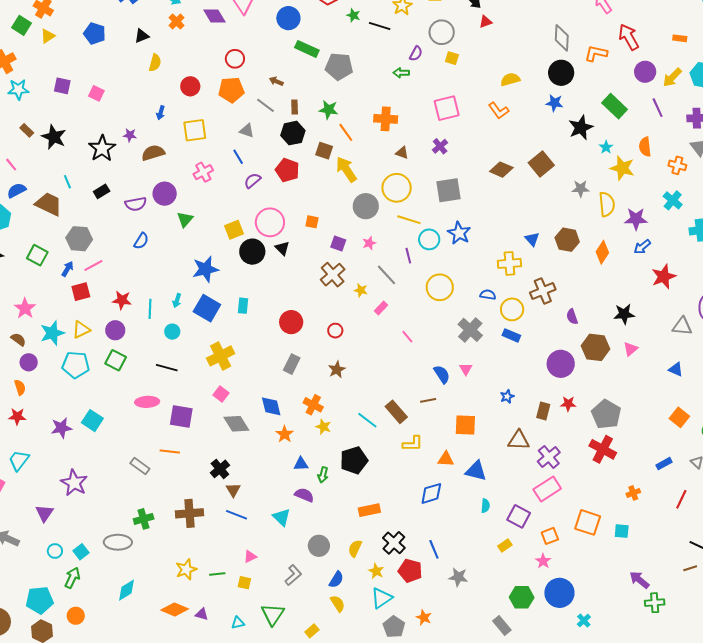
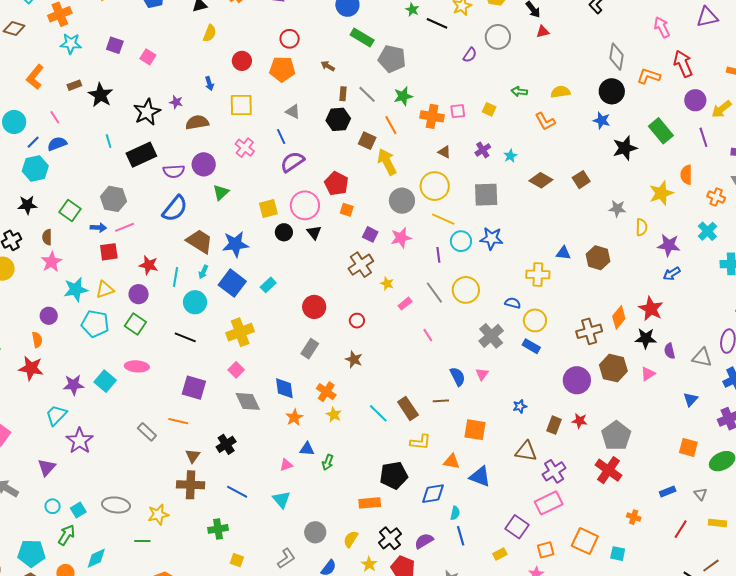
yellow square: (452, 58) -> (489, 109), moved
green arrow: (401, 73) -> (519, 91), moved
gray line: (266, 105) -> (367, 94), moved
pink square: (447, 108) -> (458, 111), moved, size x0.6
green star: (329, 110) -> (403, 96), moved, turned -30
blue arrow: (161, 113) -> (209, 84), turned -40
brown rectangle: (27, 130) -> (74, 85), turned -72
cyan star: (606, 147) -> (510, 156), moved
brown square: (541, 164) -> (581, 180), size x0.7
yellow star: (622, 168) -> (661, 193), turned 30
red pentagon: (287, 170) -> (336, 184), moved
pink cross: (203, 172) -> (245, 148), turned -30
purple semicircle: (252, 181) -> (292, 162), size x1.4
black rectangle: (102, 191) -> (141, 155), size x1.8
brown trapezoid: (49, 204) -> (199, 241), moved
yellow semicircle: (607, 204) -> (641, 227), size x0.7
blue star: (459, 233) -> (491, 238), turned -30
blue triangle: (532, 239) -> (563, 253), turned -49
blue semicircle: (141, 241) -> (175, 209), size x1.6
pink star: (369, 243) -> (401, 238), size x1.5
black circle: (252, 252) -> (284, 232), size x0.7
orange diamond: (602, 252) -> (619, 317), moved
blue arrow: (67, 269) -> (98, 228), turned 56
gray line: (387, 275) -> (434, 293), moved
red star: (664, 277) -> (651, 309), moved, turned -30
brown cross: (543, 291) -> (589, 331), moved
cyan rectangle: (243, 306) -> (268, 285), turned 35
purple semicircle: (572, 317) -> (670, 351), moved
cyan circle: (172, 332) -> (195, 302), size x1.5
brown semicircle: (18, 339) -> (47, 237), moved, turned -133
blue triangle: (676, 369) -> (690, 399), turned 42
brown star: (337, 370) -> (354, 359), turned -30
pink ellipse: (147, 402) -> (137, 366), moved
red star: (17, 416) -> (31, 368), size x1.4
orange square: (679, 417) -> (688, 447), turned -30
cyan trapezoid: (19, 460) -> (56, 415), moved
black pentagon: (354, 460) -> (394, 475), moved
brown triangle: (233, 490) -> (193, 456), moved
orange cross: (633, 493) -> (634, 517), turned 32
purple semicircle: (304, 495) -> (424, 541), moved, turned -60
cyan semicircle: (485, 506) -> (455, 513), moved
green cross: (144, 519) -> (218, 529), moved
blue line: (434, 549) -> (461, 536), moved
pink triangle: (250, 557) -> (286, 465), moved
yellow star: (186, 569) -> (158, 515), moved
green line: (217, 574) -> (142, 541), moved
cyan diamond: (126, 590) -> (96, 558), moved

